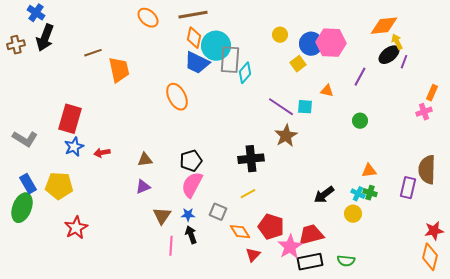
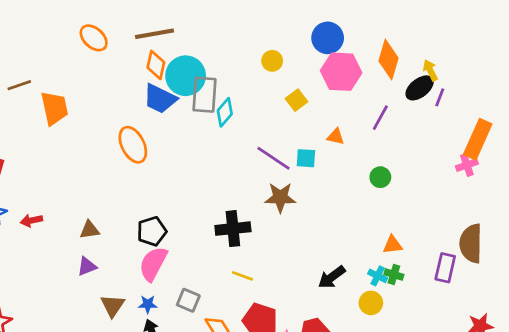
orange diamond: (384, 26) -> (388, 60), moved, turned -68
blue circle: (311, 44) -> (328, 38), moved
orange rectangle: (432, 93) -> (478, 139), size x1.8
brown star: (286, 136) -> (280, 197), turned 30
yellow line: (248, 194) -> (242, 276), moved, turned 49

